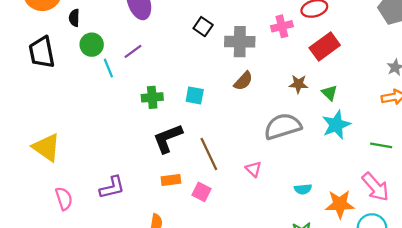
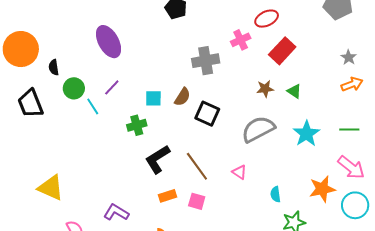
black square: (203, 27) -> (207, 114), moved, size x1.4
brown semicircle: (243, 81) -> (182, 97), moved
cyan square: (195, 95) -> (153, 98), moved
cyan star: (336, 125) -> (306, 134), moved
purple L-shape: (112, 187) -> (116, 212), turned -125
cyan semicircle: (303, 189) -> (275, 194), moved, turned 98

